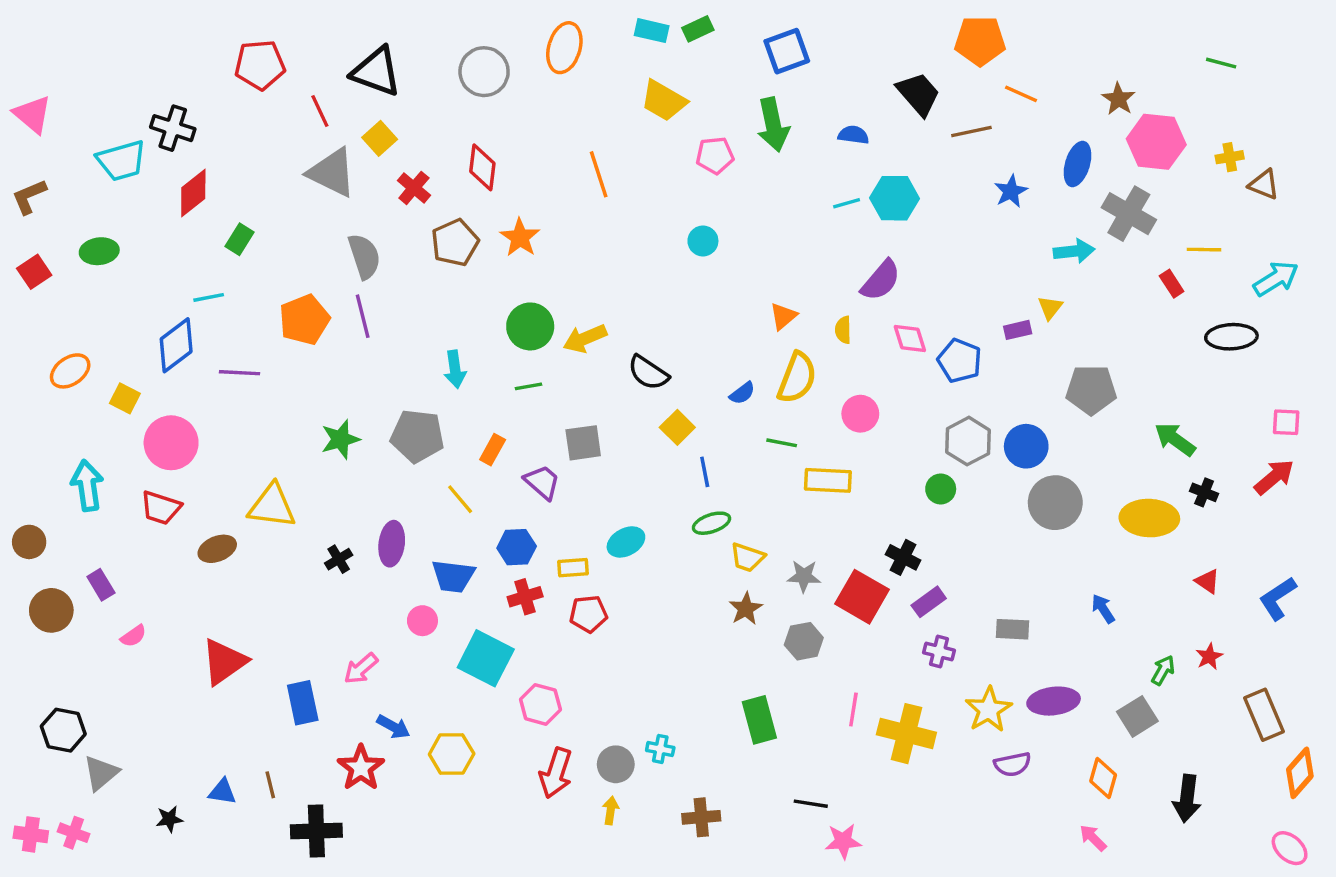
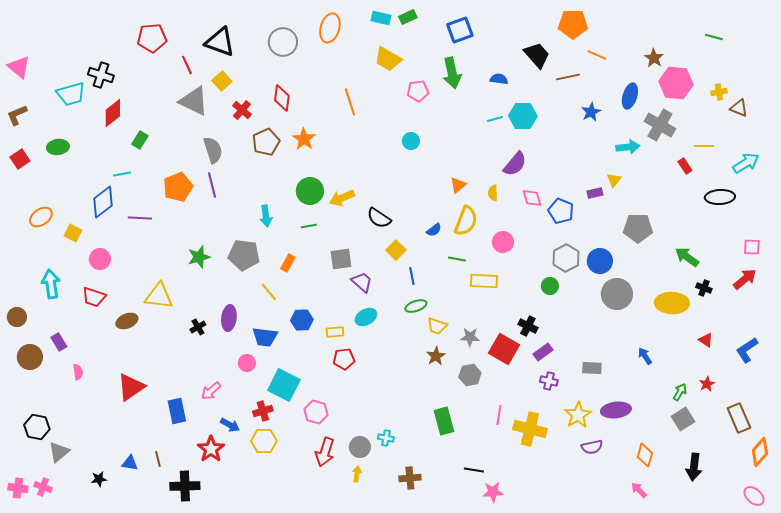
pink circle: (171, 443) -> (100, 259), size x0.7
purple trapezoid: (542, 482) -> (362, 282), moved
red cross: (525, 597) -> (263, 411), moved
pink semicircle: (133, 636) -> (78, 372), turned -63
gray square: (1137, 716) -> (683, 419), moved

